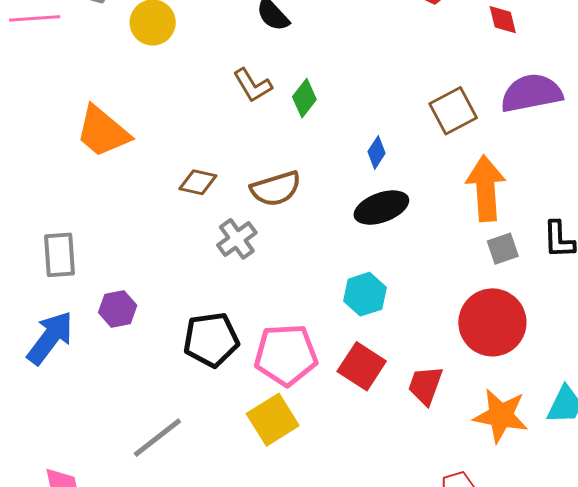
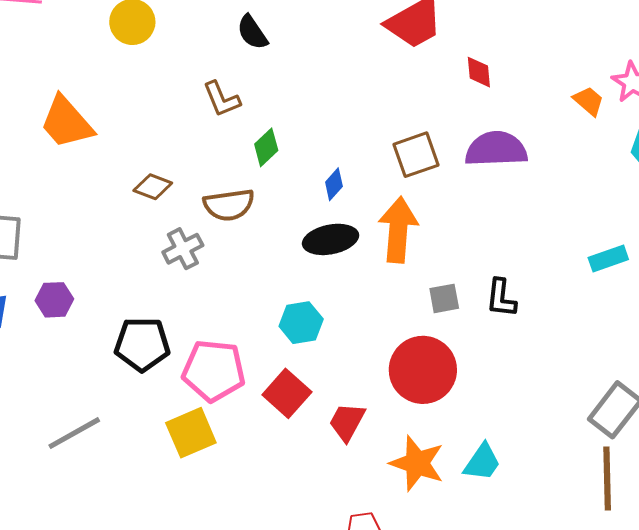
green diamond: (304, 98) -> (266, 147), moved
orange arrow: (486, 188) -> (398, 230), moved

